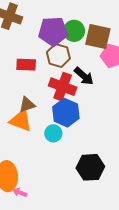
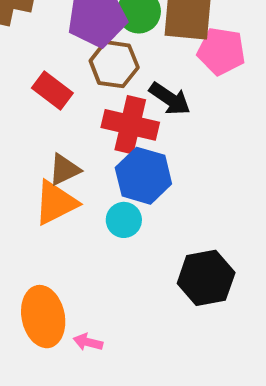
red rectangle: (26, 65) -> (52, 91), turned 42
orange triangle: (21, 120) -> (56, 203), turned -40
pink arrow: (20, 192) -> (88, 342), moved

